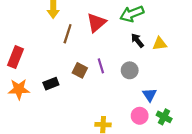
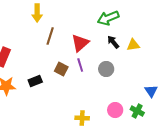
red triangle: (96, 23) -> (80, 43), moved
blue triangle: (150, 95) -> (151, 91), moved

